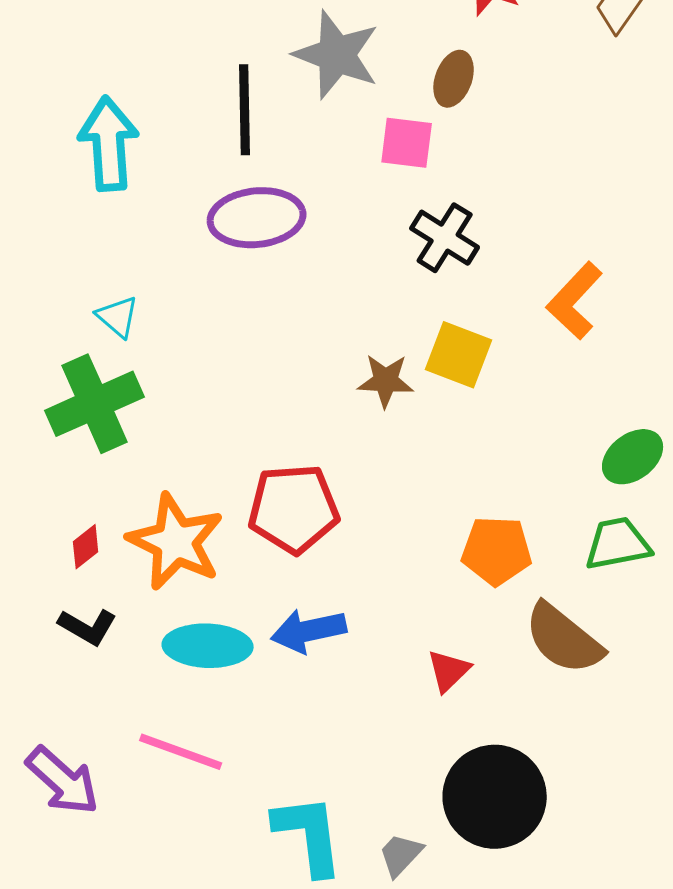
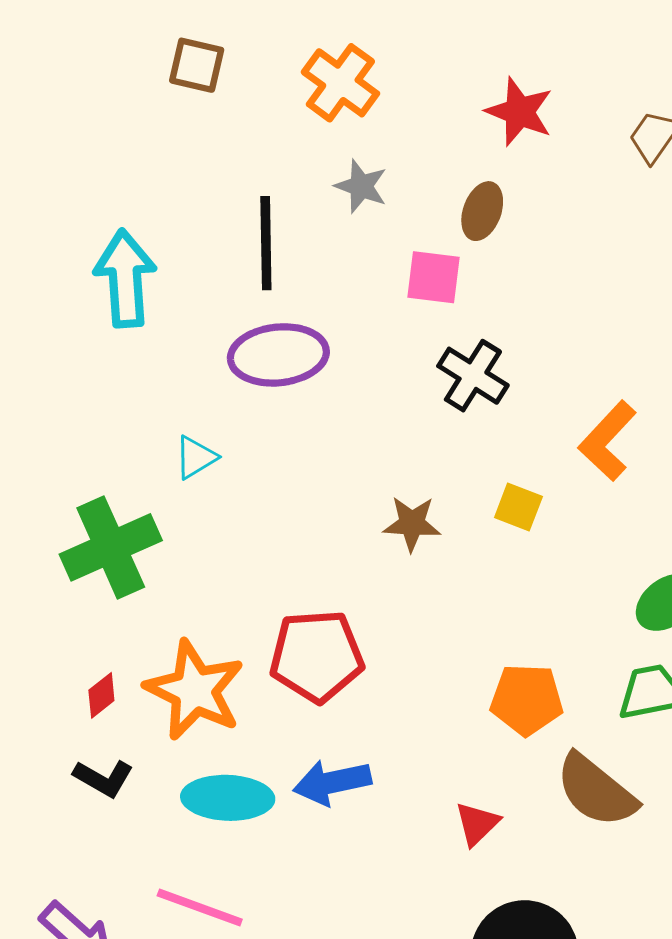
gray star: (337, 55) -> (361, 186), size x0.6
cyan triangle: (118, 317) -> (196, 457), moved, turned 48
yellow square: (459, 355) -> (518, 507), moved, size x0.7

